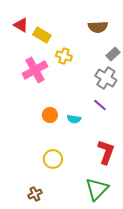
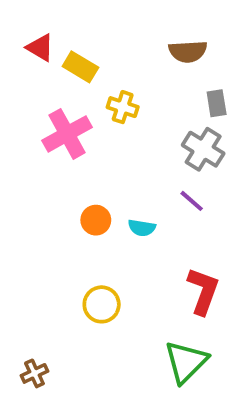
gray rectangle: (113, 54) -> (217, 103), turned -56
brown cross: (35, 194) -> (34, 373), moved

